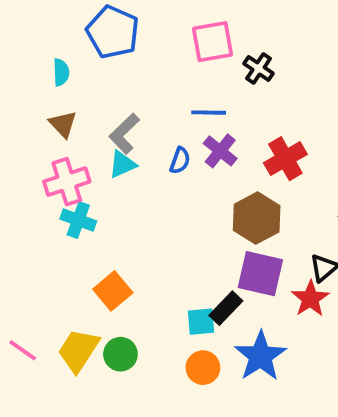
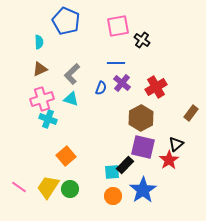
brown triangle: (63, 124) -> (40, 69), turned 49
cyan triangle: (122, 164) -> (71, 99), moved, turned 42

